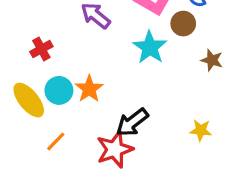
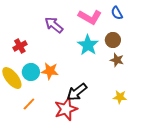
brown circle: (183, 24) -> (113, 40), moved
brown star: (212, 60) -> (117, 60), moved
orange star: (89, 89) -> (50, 71), turned -30

